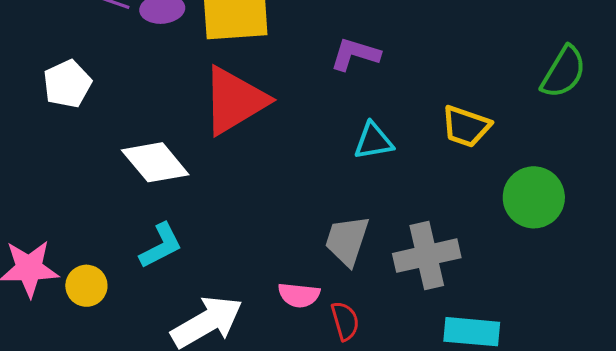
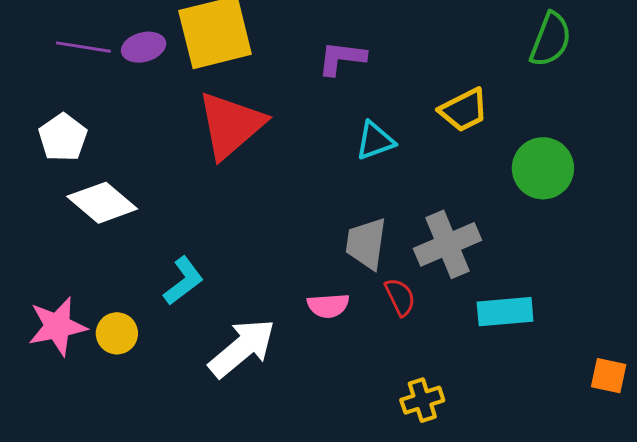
yellow trapezoid: (466, 126) -> (464, 110), turned -36
white diamond: (155, 162) -> (102, 203), moved
red semicircle: (345, 321) -> (400, 297), moved

